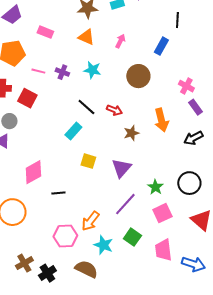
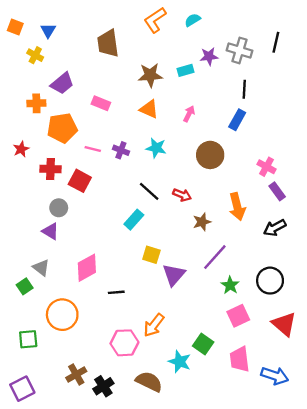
black line: (177, 20) -> (244, 89), moved
purple triangle: (121, 168) -> (174, 275), moved
purple line: (125, 204) -> (215, 257), moved
cyan star: (103, 245) -> (180, 362), moved

